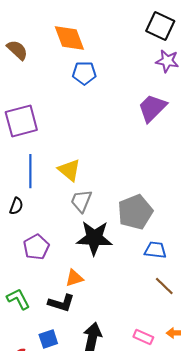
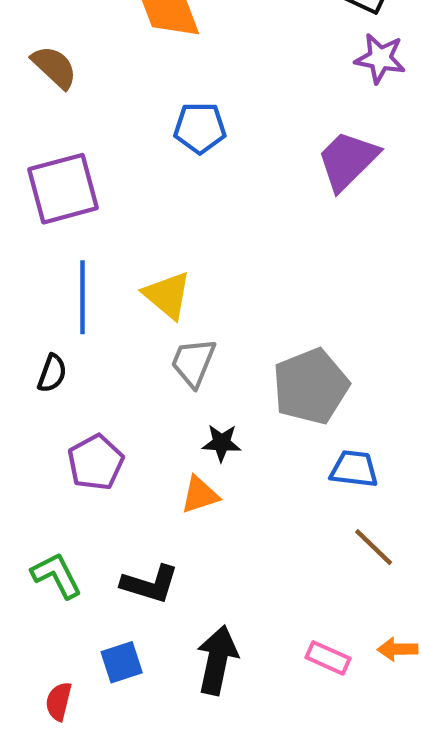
brown semicircle: (17, 50) -> (54, 67), moved
blue pentagon: (84, 73) -> (200, 128), moved
black star: (94, 238) -> (222, 443), size x0.5
orange triangle: (74, 278) -> (200, 495), moved

